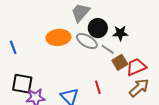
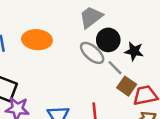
orange ellipse: (58, 37) -> (37, 40), moved
brown square: (120, 62) -> (127, 86), turned -35

